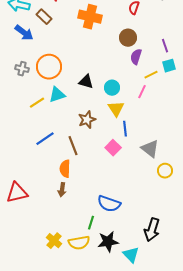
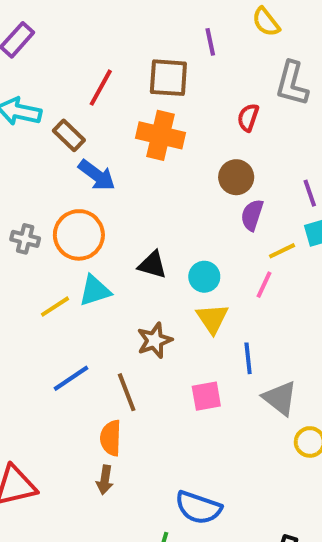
blue arrow: (24, 33) -> (97, 175), moved
blue line: (125, 129) -> (248, 358), moved
pink square: (113, 148) -> (206, 396), turned 35

